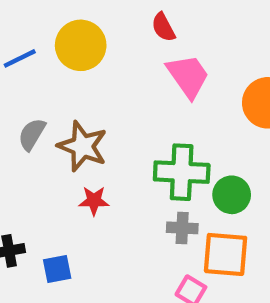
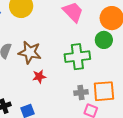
green circle: (232, 195) -> (104, 40), moved
gray cross: (182, 228) -> (81, 92), moved

